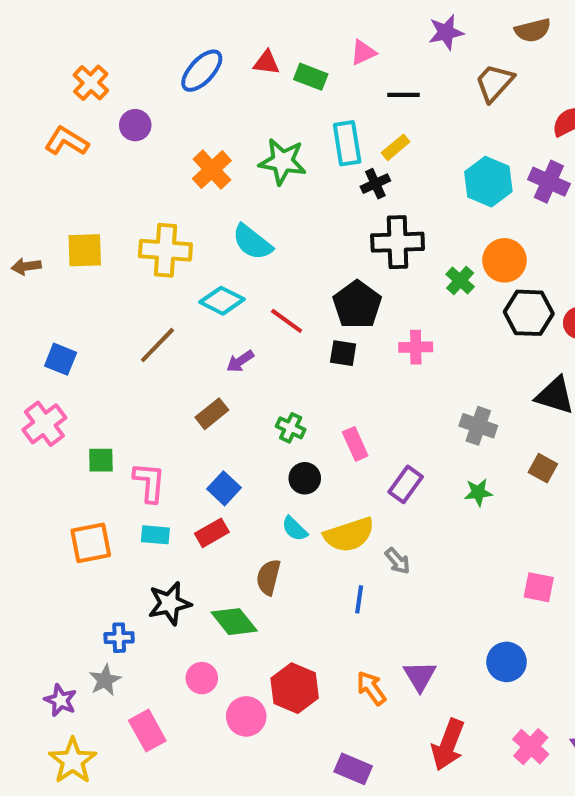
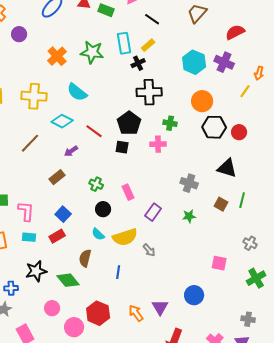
black line: (404, 95) -> (152, 19), turned 35
green cross: (460, 281) -> (170, 123), moved, turned -32
blue line: (359, 599) -> (118, 272), moved
blue circle: (507, 662) -> (194, 295), moved

